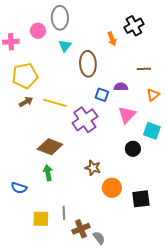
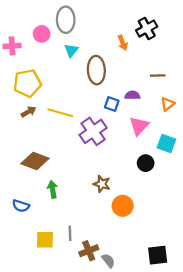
brown diamond: (50, 147) -> (35, 161), moved
black square: (141, 199) -> (158, 255), moved

